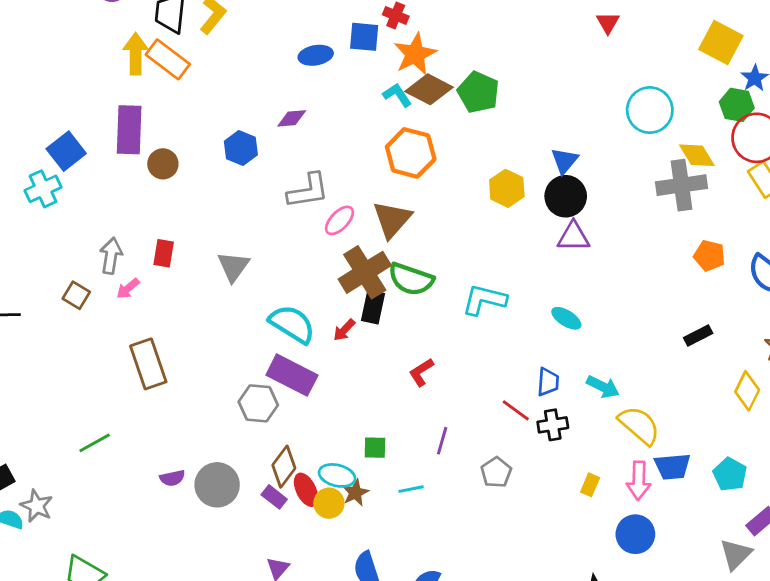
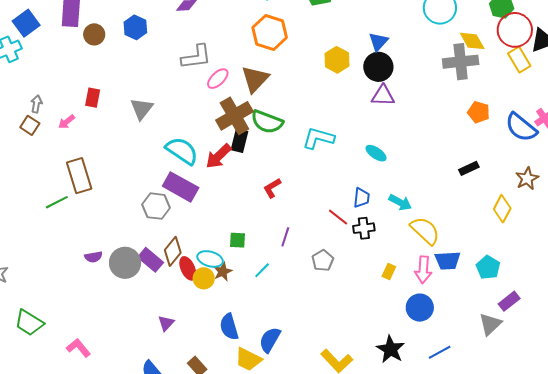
blue hexagon: (241, 148) -> (135, 27), moved
gray arrow: (111, 256) -> (36, 104), moved, size x0.7
red arrow: (344, 330) -> (218, 156), size x1.6
green line: (95, 443) -> (57, 202), moved
cyan line: (411, 489) -> (262, 270), turned -36
purple rectangle: (274, 497) -> (151, 260), moved, size x1.4

